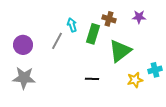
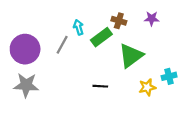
green rectangle: (93, 34) -> (101, 37), turned 36
purple circle: (23, 45) -> (25, 49), size x1.4

